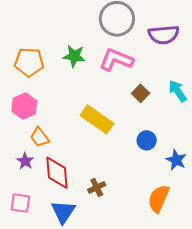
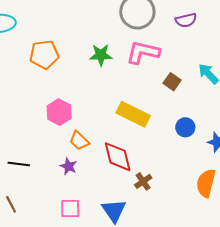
purple semicircle: (164, 35) -> (186, 20), size x0.7
orange pentagon: (29, 62) -> (44, 55), moved
red diamond: (57, 173) -> (118, 157), moved

